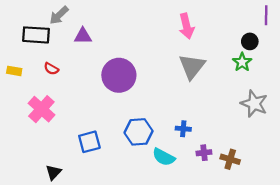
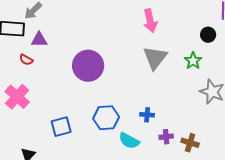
purple triangle: (83, 36) -> (39, 40), moved
green star: (242, 62) -> (193, 61), moved

